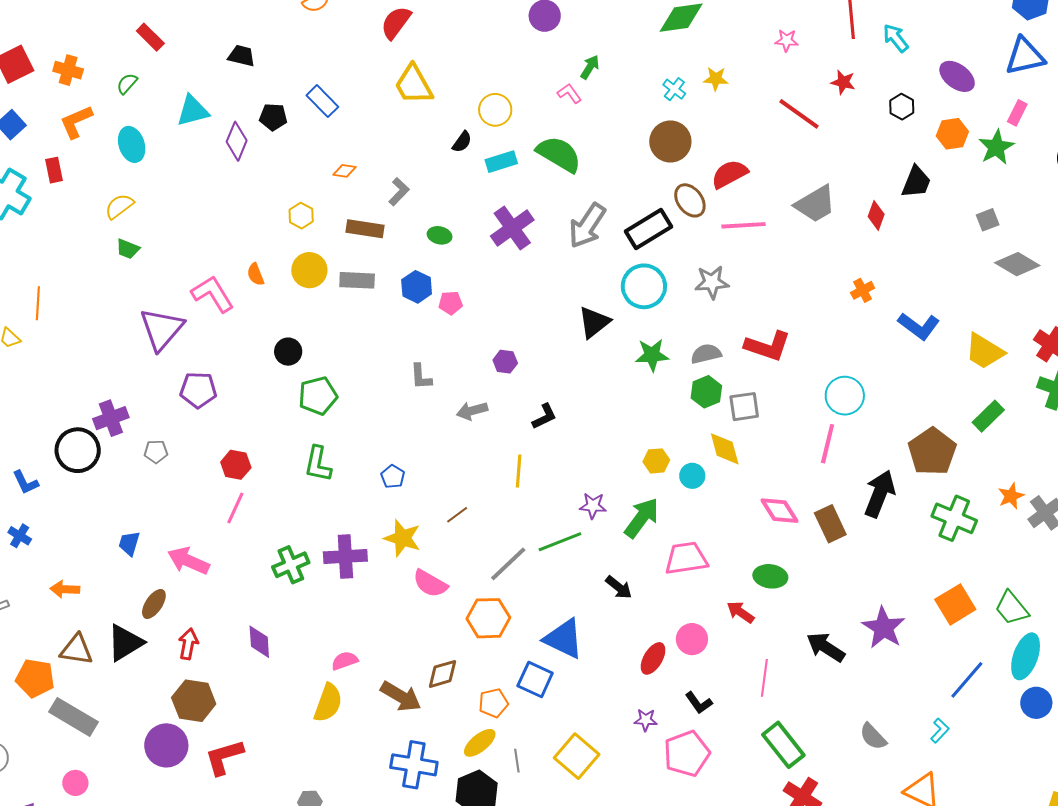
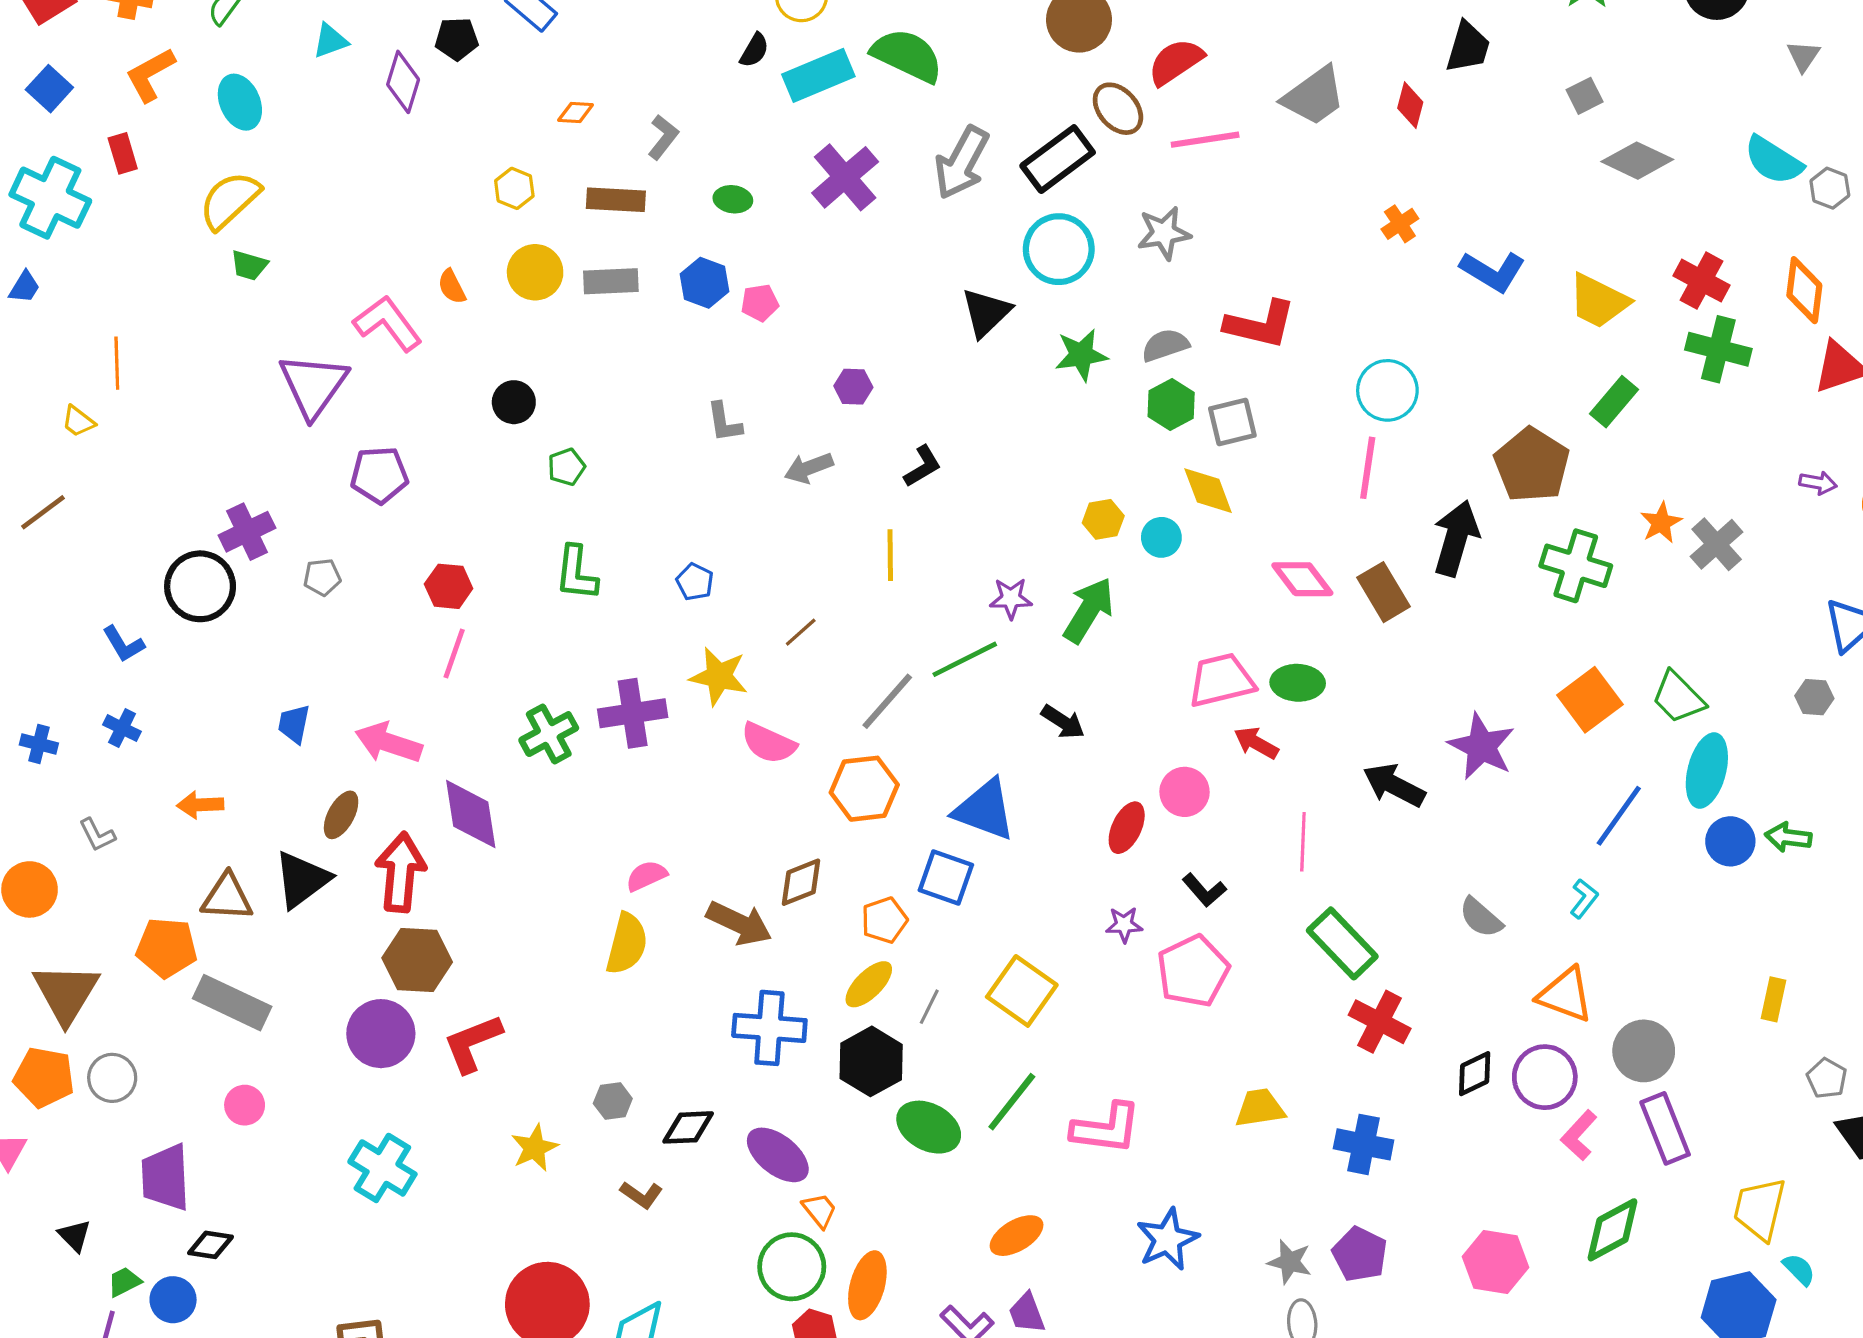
cyan triangle: (193, 111) -> (330, 41), size x0.7
cyan rectangle: (501, 162) -> (818, 75), size x1.4
yellow semicircle: (119, 206) -> (230, 200), size x1.4
green pentagon: (318, 396) -> (566, 467), size x0.6
pink trapezoid: (686, 558) -> (1221, 680), moved
purple diamond: (259, 642) -> (471, 814), moved, size x1.4
red arrow: (188, 644) -> (401, 872), size x1.6
gray line: (517, 761) -> (929, 1007), turned 40

